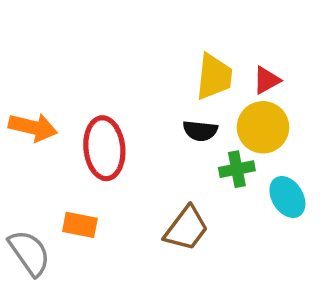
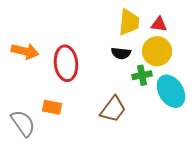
red triangle: (266, 80) -> (159, 24), turned 36
cyan ellipse: (287, 197) -> (171, 91), size x1.4

